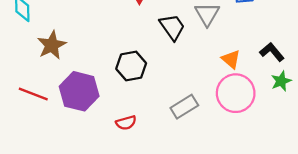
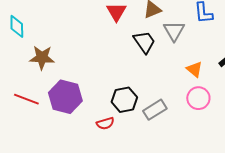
brown star: (52, 45) -> (42, 58), turned 30
black hexagon: (131, 66) -> (124, 100), moved
pink circle: (236, 93) -> (198, 98), size x0.7

